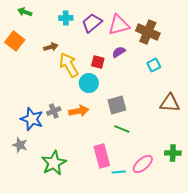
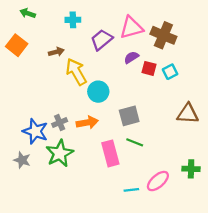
purple trapezoid: (92, 23) -> (102, 40), moved
red square: (98, 62) -> (149, 68), moved
pink rectangle: (102, 156) -> (110, 153), moved
green star: (54, 163) -> (60, 153), moved

